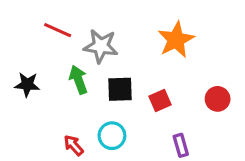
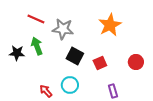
green arrow: (78, 80) -> (37, 46), moved
black square: (120, 89) -> (75, 56), turned 30

